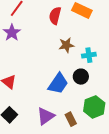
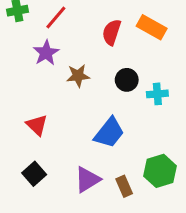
brown star: (66, 45) -> (78, 76), moved
black circle: (81, 77) -> (127, 80), moved

